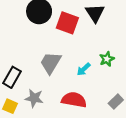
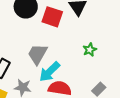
cyan arrow: (84, 69) -> (50, 72), moved, size x1.6

